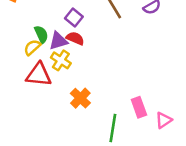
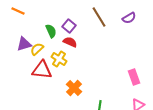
green semicircle: (41, 34) -> (51, 31), moved
purple triangle: (58, 41) -> (24, 44), moved
pink rectangle: (139, 107) -> (134, 77), moved

